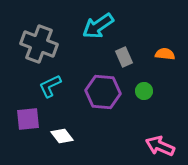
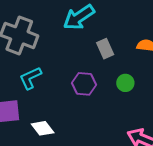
purple hexagon: (103, 92) -> (84, 84), size x0.7

